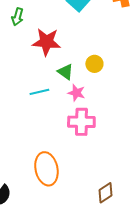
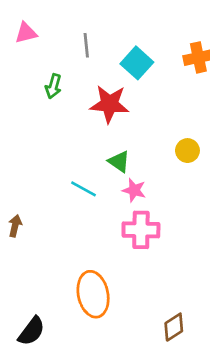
red star: (46, 42) -> (109, 104), moved
yellow circle: (94, 64) -> (187, 151), moved
cyan line: (39, 92) -> (83, 189), turned 42

